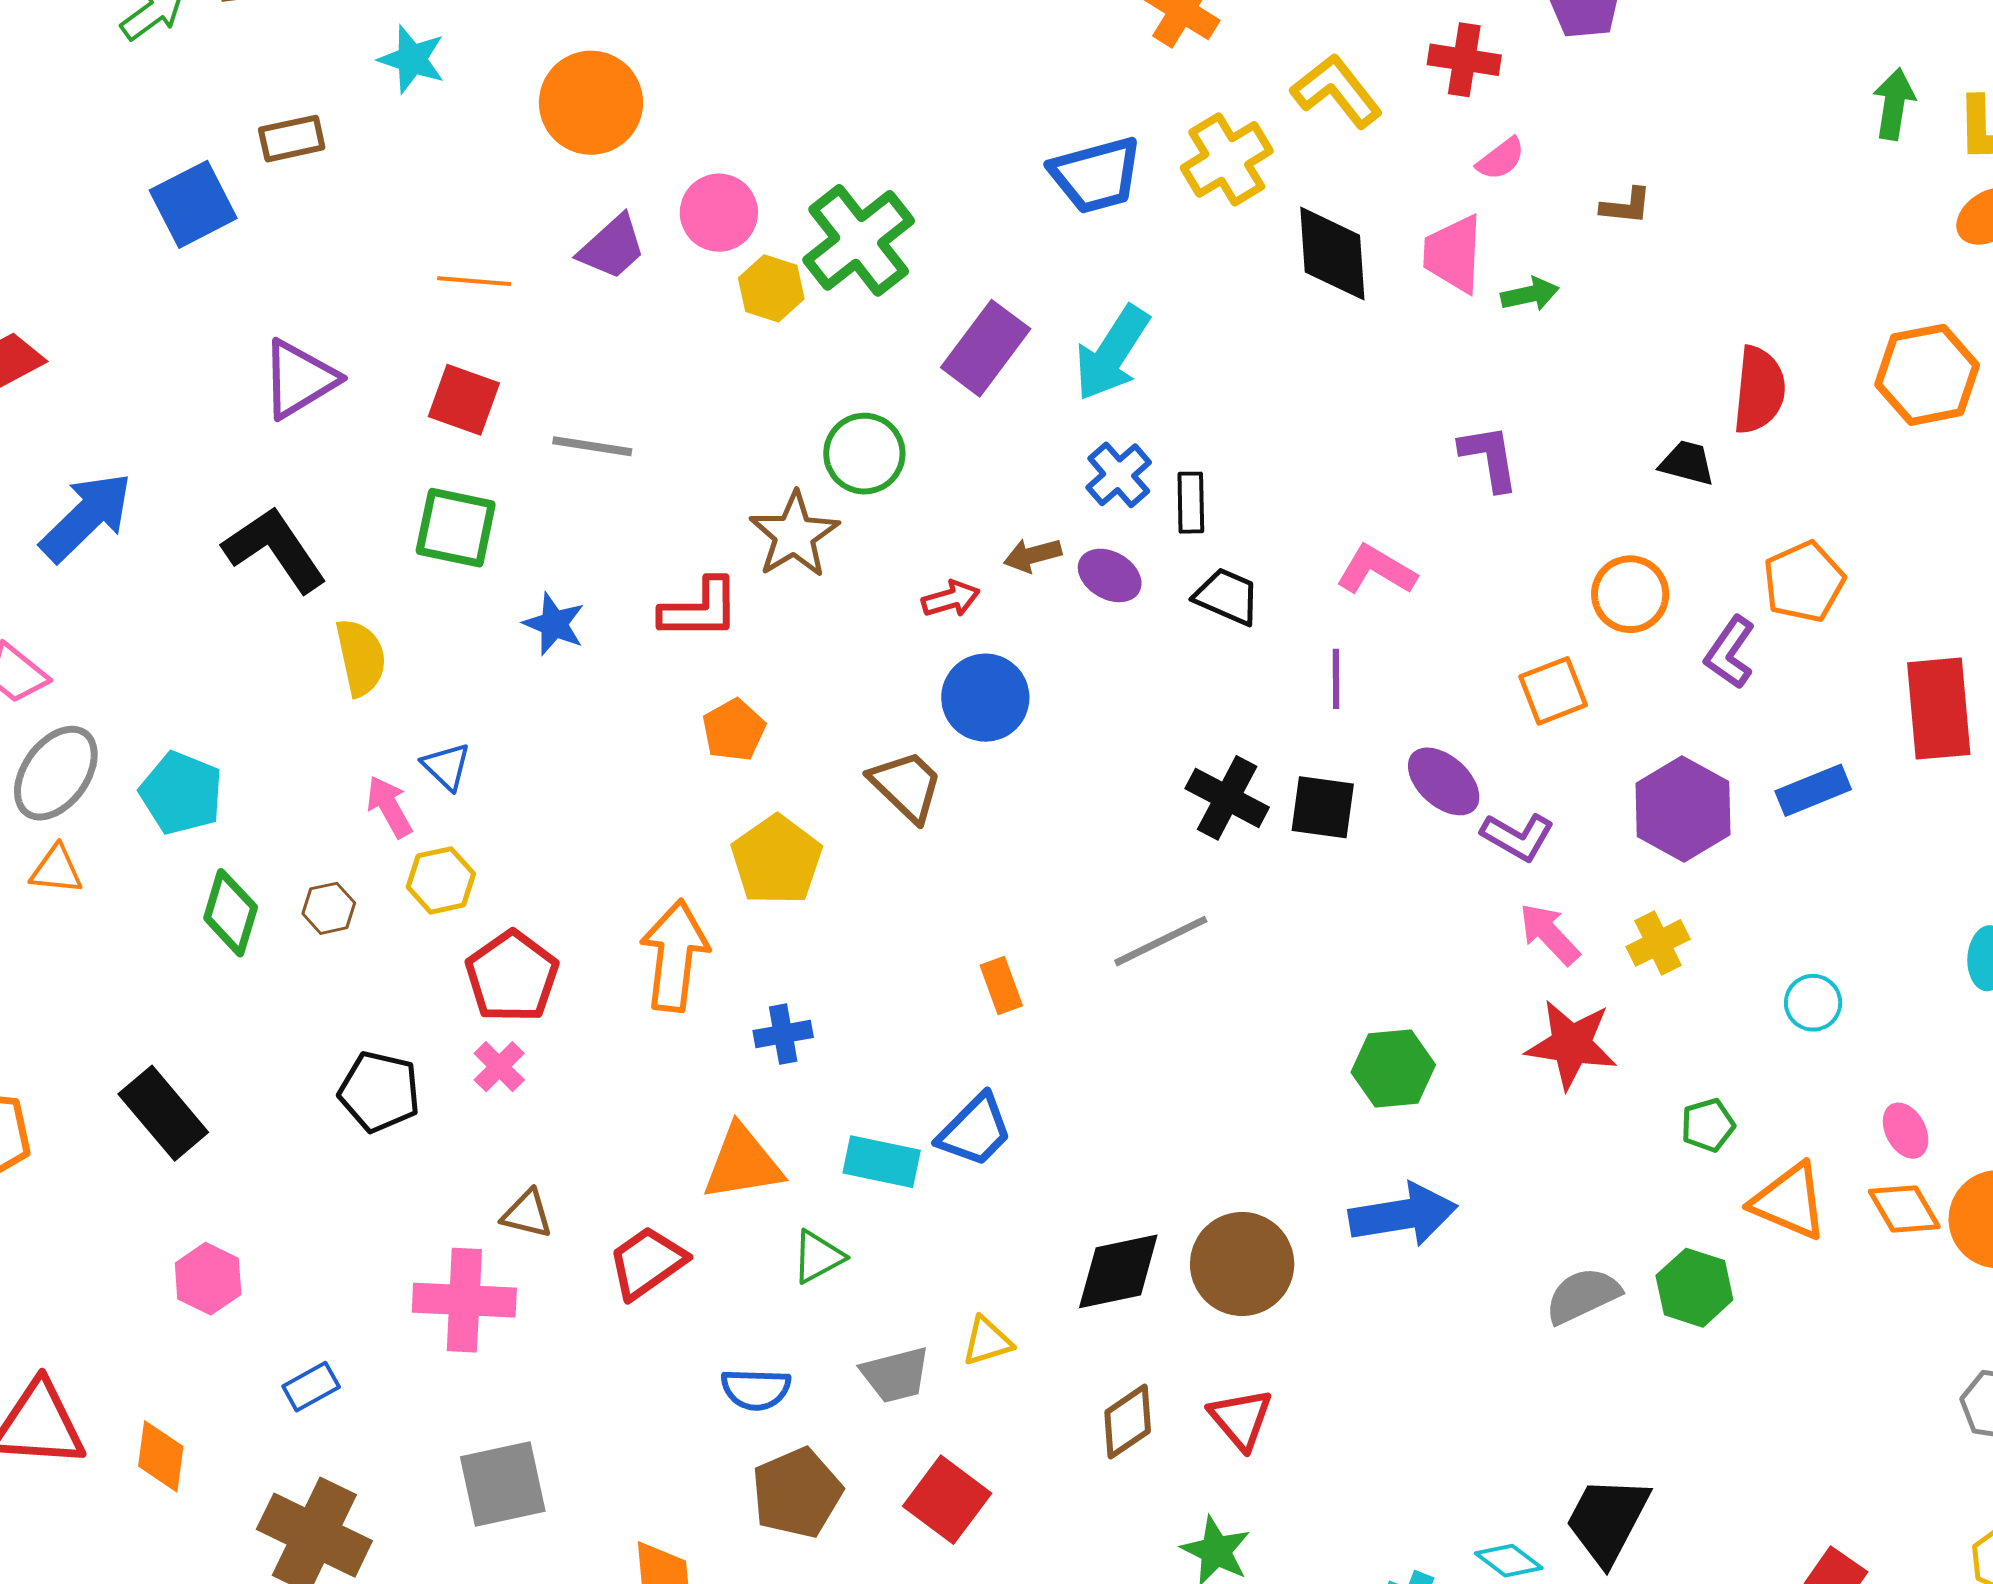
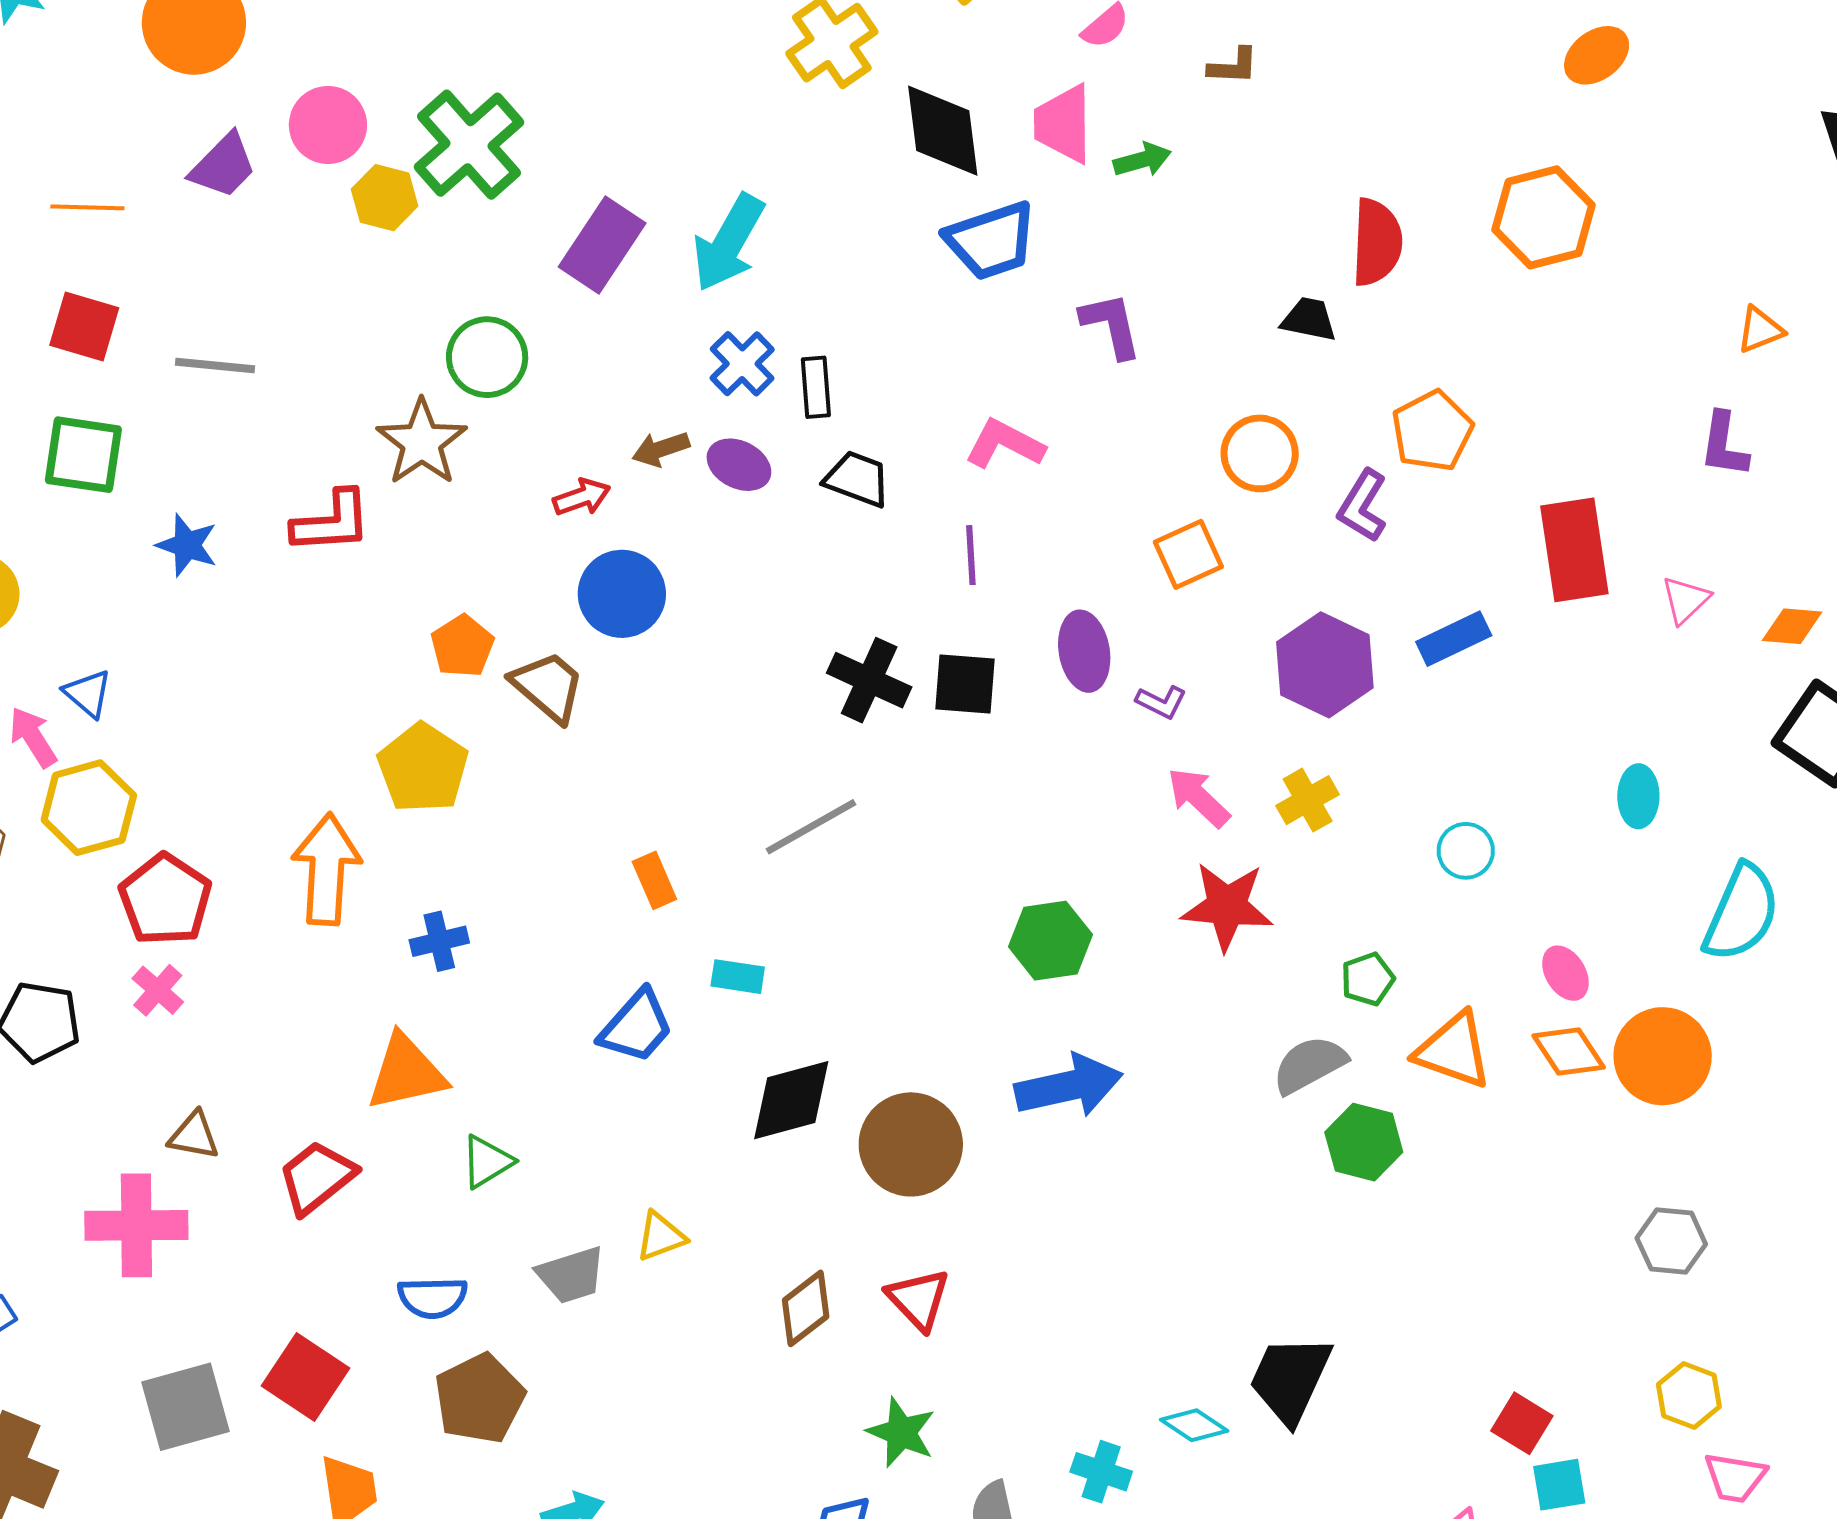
blue trapezoid: (1096, 175) -> (991, 241), moved
orange pentagon: (734, 730) -> (462, 646), moved
purple ellipse: (1444, 781) -> (1084, 651), turned 42
purple L-shape: (1518, 837) -> (1161, 702), size x0.7
yellow hexagon: (441, 880) -> (89, 808), size x1.4
cyan rectangle: (882, 1162) -> (738, 977), moved, size x0.7
black diamond: (1118, 1271) -> (791, 1100), moved
gray semicircle: (1583, 1296) -> (1309, 1065), moved
red square: (947, 1500) -> (305, 1377), moved

